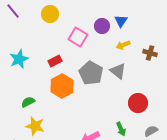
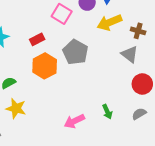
yellow arrow: (123, 45) -> (109, 22), size x1.6
gray triangle: (118, 71) -> (130, 54), moved
red circle: (138, 103) -> (142, 84), moved

